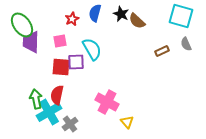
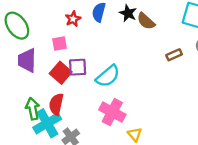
purple trapezoid: (31, 42) -> (27, 60), moved
cyan semicircle: (92, 49) -> (108, 76), moved, turned 80
red square: (61, 67) -> (61, 73), turned 36

